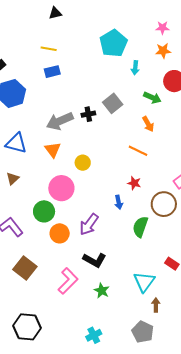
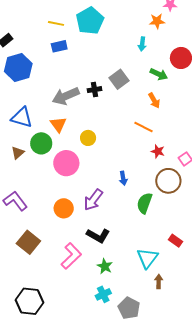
cyan pentagon: (113, 43) -> (90, 21), moved
orange star: (163, 51) -> (157, 21), moved
red star: (134, 183) -> (158, 151), moved
green circle: (44, 211) -> (41, 143), moved
gray pentagon: (143, 332) -> (129, 308), moved
cyan cross: (94, 335) -> (103, 294), moved

